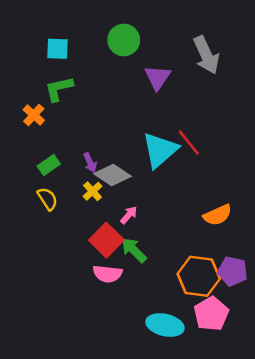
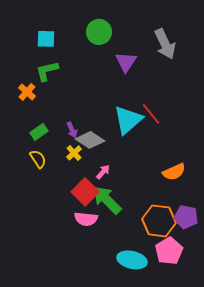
green arrow: (134, 250) -> (107, 200), size x1.4

